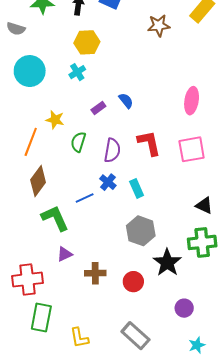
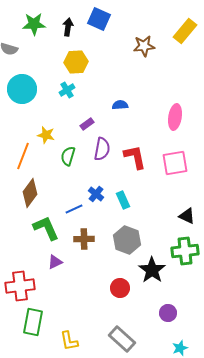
blue semicircle: (126, 101) -> (120, 105), moved, turned -56
purple semicircle: (112, 150) -> (102, 149), moved
brown cross: (95, 273) -> (84, 239), moved

